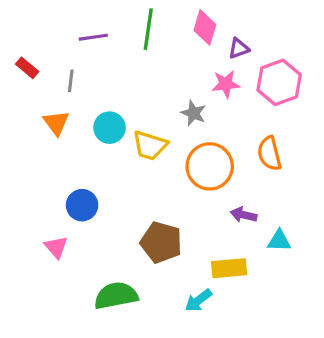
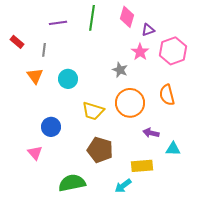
pink star: (226, 84) -> (140, 52), turned -30
yellow trapezoid: (150, 145) -> (93, 111), moved

